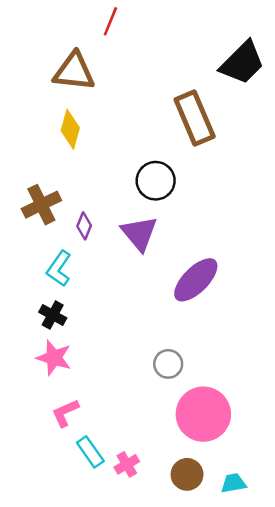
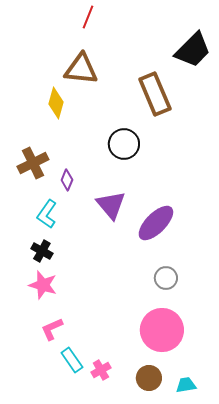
brown triangle: (74, 72) -> (81, 69), moved
purple triangle: (139, 233) -> (111, 205), moved
gray circle: (168, 364) -> (166, 278), moved

